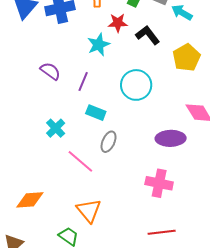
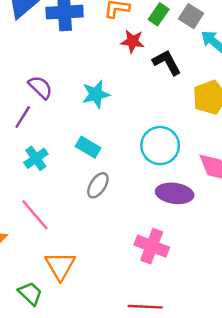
cyan star: (99, 45) -> (96, 94), moved
purple line: (83, 81) -> (23, 117), moved
cyan circle: (136, 85) -> (160, 146), moved
pink line: (80, 161) -> (35, 215), moved

